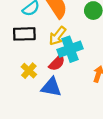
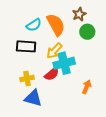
yellow cross: (29, 71) -> (27, 78), turned 32
blue triangle: (51, 87) -> (33, 98), moved

